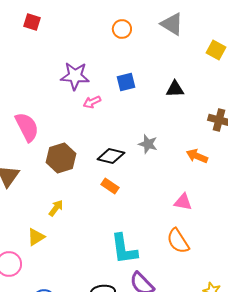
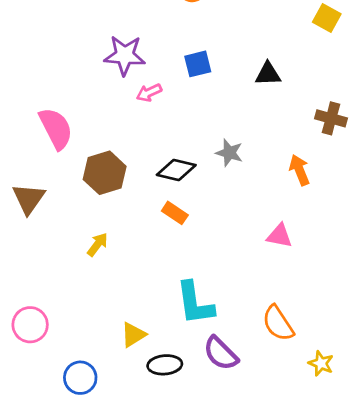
orange arrow: (197, 156) -> (299, 170), turned 45
yellow triangle: (36, 237) -> (133, 335), moved
orange semicircle: (178, 241) -> (278, 323), moved

